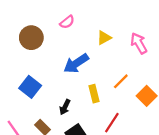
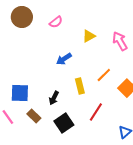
brown circle: (31, 38) -> (22, 17), moved
blue arrow: (76, 63) -> (64, 59), size x0.7
blue square: (30, 87) -> (20, 93), moved, turned -36

